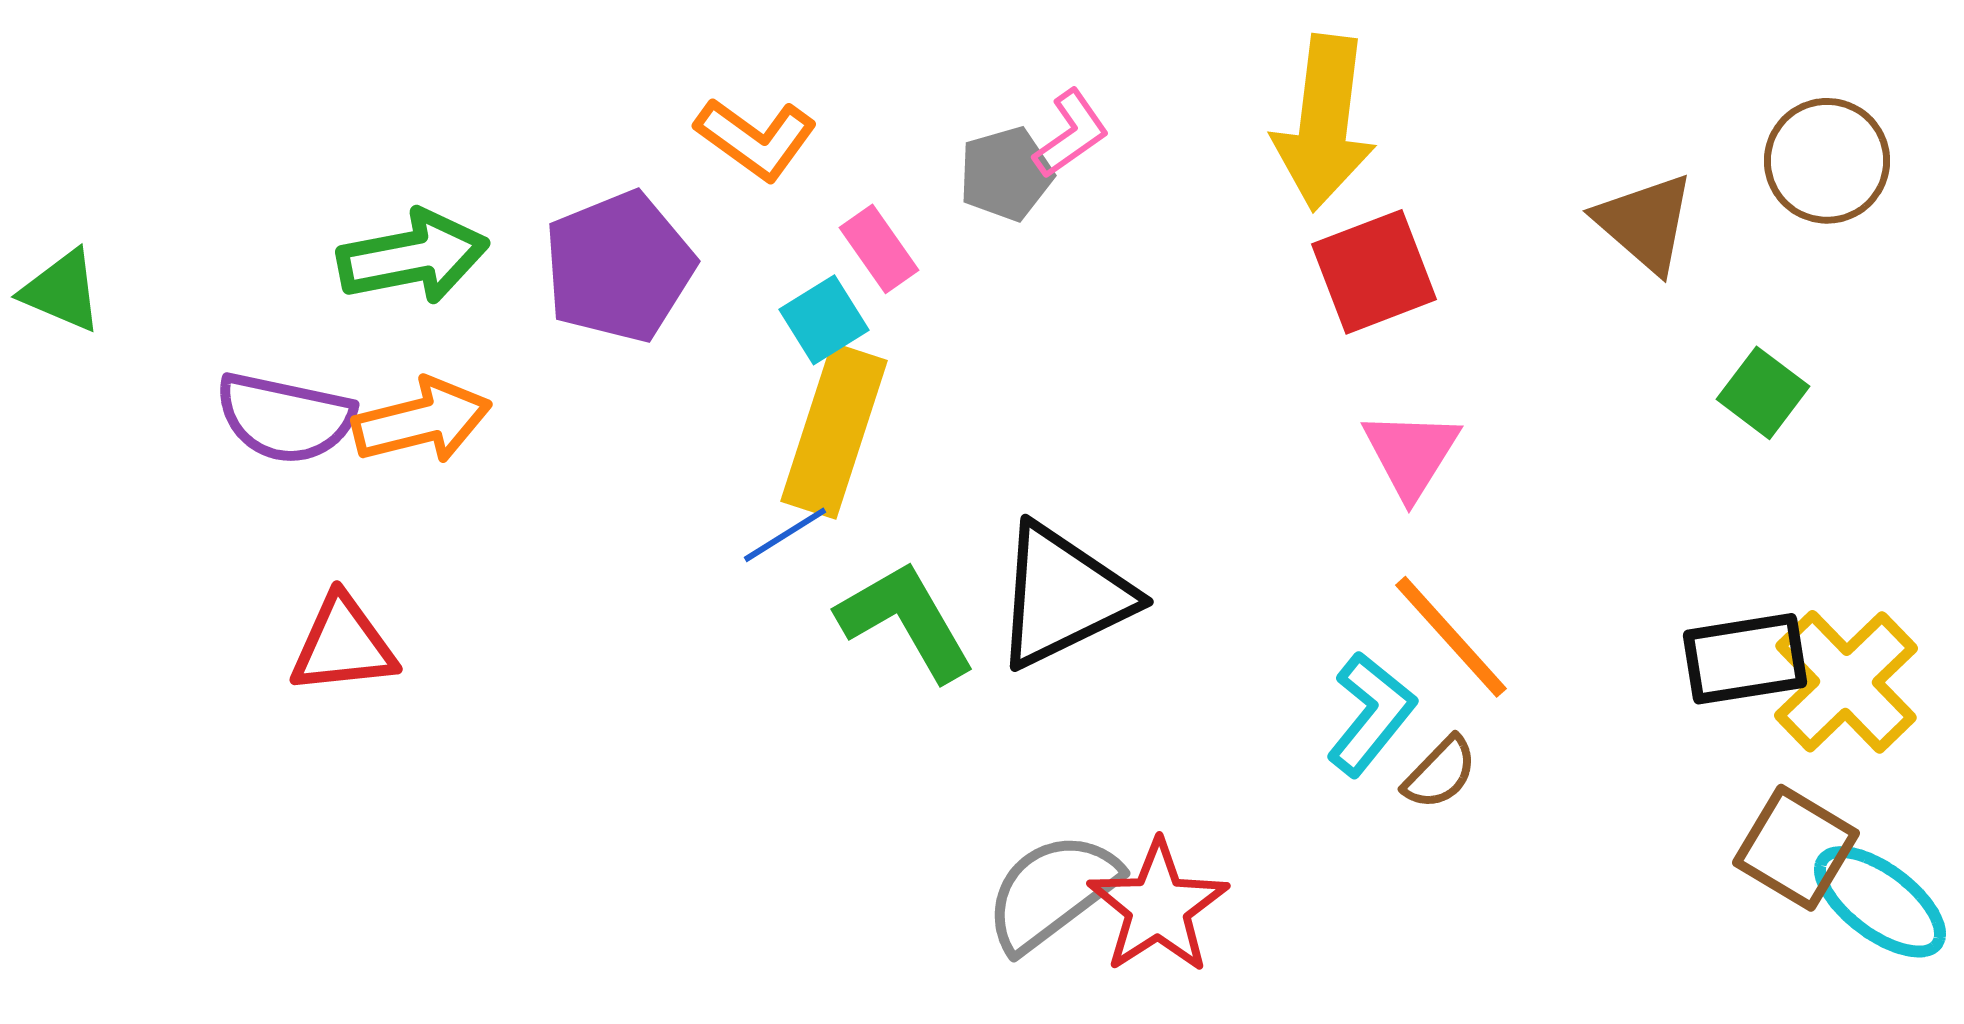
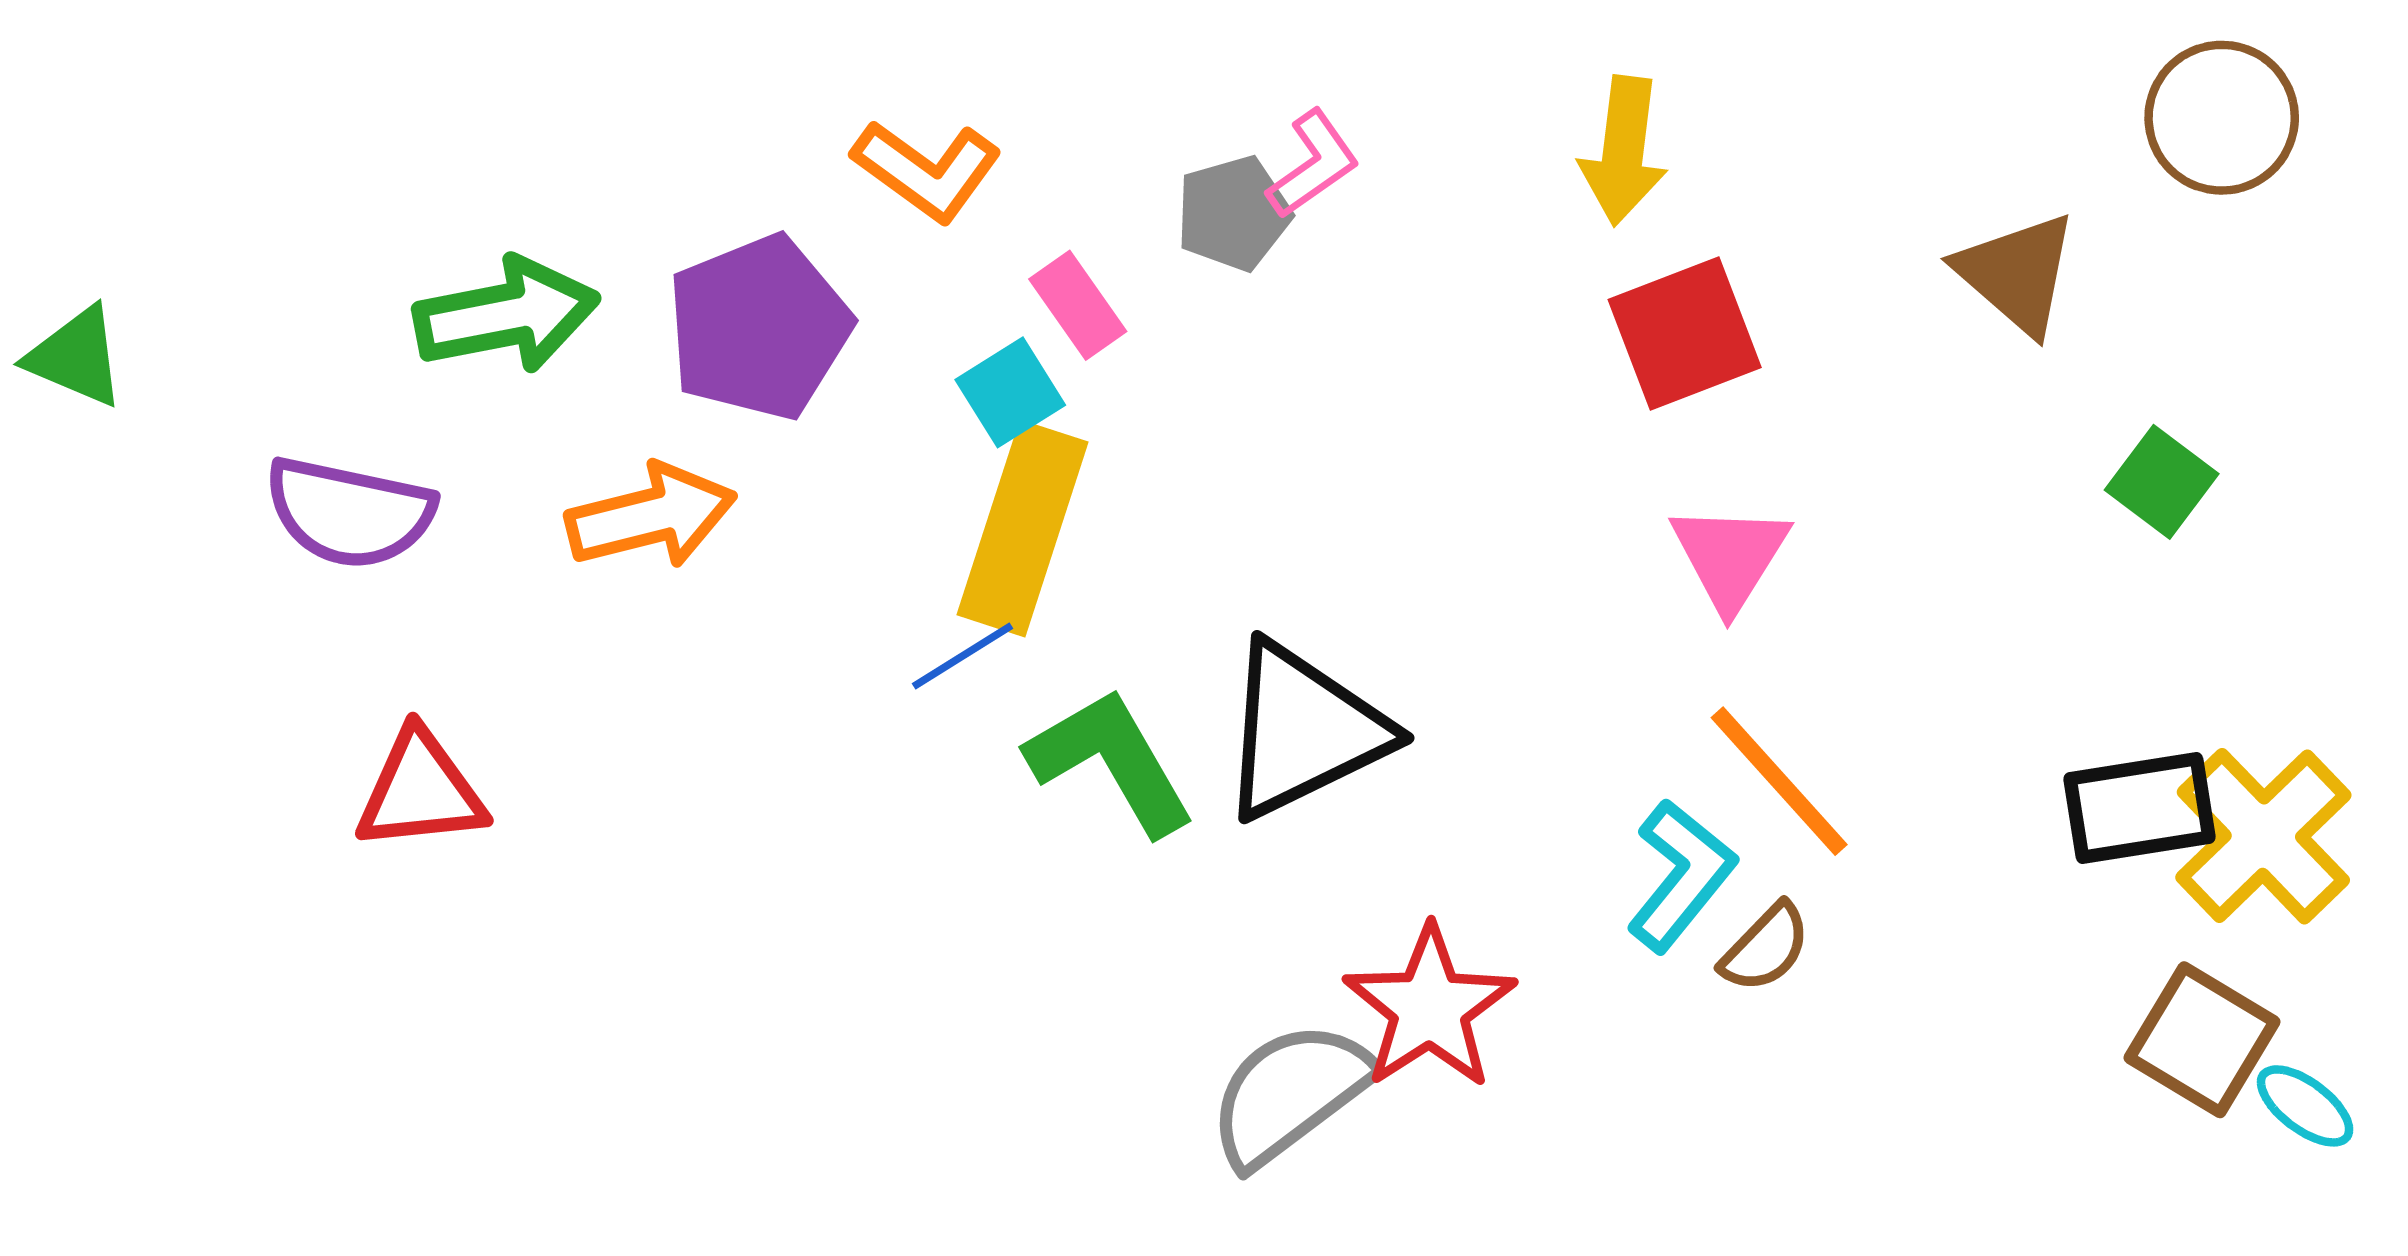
yellow arrow: (1324, 123) -> (1623, 151), size x0.7
brown circle: (1827, 161) -> (2222, 118), moved
orange arrow: (422, 421) -> (651, 516), moved
cyan ellipse: (1880, 902) -> (2305, 1106), size x0.6
red star: (1158, 907) -> (1430, 1008), moved

